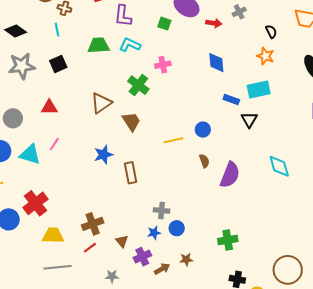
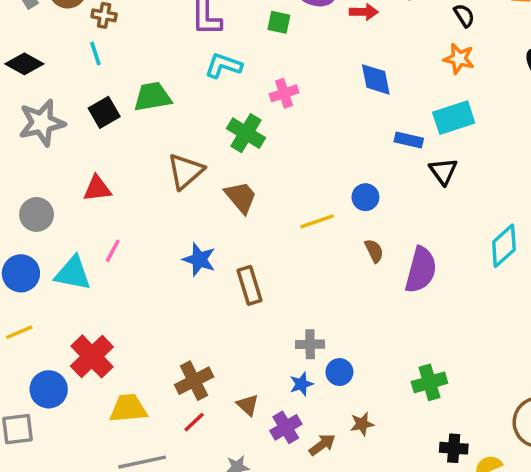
green trapezoid: (99, 45) -> (153, 97), moved
blue star: (103, 155) -> (199, 259), turned -30
cyan diamond: (279, 166) -> (504, 246), turned 70

